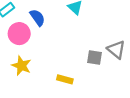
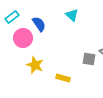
yellow star: (21, 66) -> (35, 65), moved

